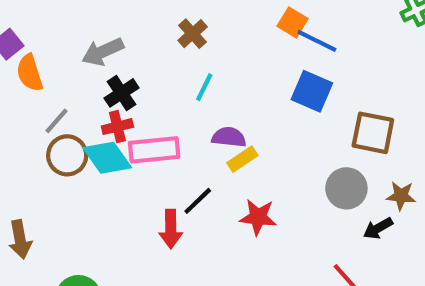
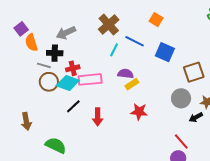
brown cross: (193, 34) -> (109, 25), size x1.5
blue line: (317, 41) -> (135, 41), moved
black cross: (122, 93) -> (55, 53), moved, turned 35
gray line: (56, 121) -> (44, 65), turned 64
brown square: (373, 133) -> (194, 72), turned -30
cyan diamond: (107, 158) -> (68, 83), turned -35
black line: (198, 201) -> (73, 106), moved

